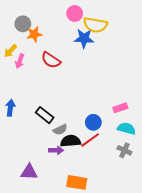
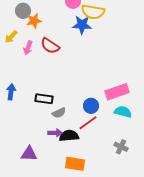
pink arrow: (20, 61) -> (28, 48), moved
pink rectangle: (120, 108) -> (117, 92), size x1.6
black rectangle: (45, 115) -> (44, 99), turned -30
black semicircle: (71, 141) -> (69, 136), moved
gray cross: (124, 150) -> (121, 147), moved

